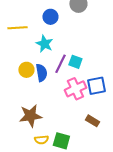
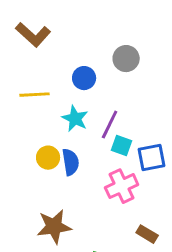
purple line: (60, 64) -> (110, 125), moved
blue square: (96, 86) -> (152, 158), moved

